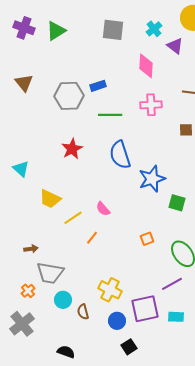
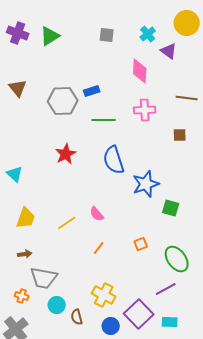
gray square: (113, 30) -> (107, 35), size x0.7
yellow trapezoid: (50, 199) -> (26, 218), moved, turned -95
orange line: (92, 238) -> (99, 248), moved
orange cross: (28, 291) -> (22, 296), turned -32
purple square: (145, 309) -> (139, 314), turned -32

